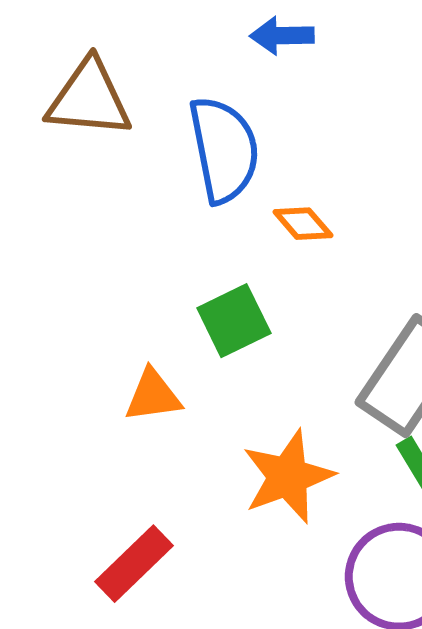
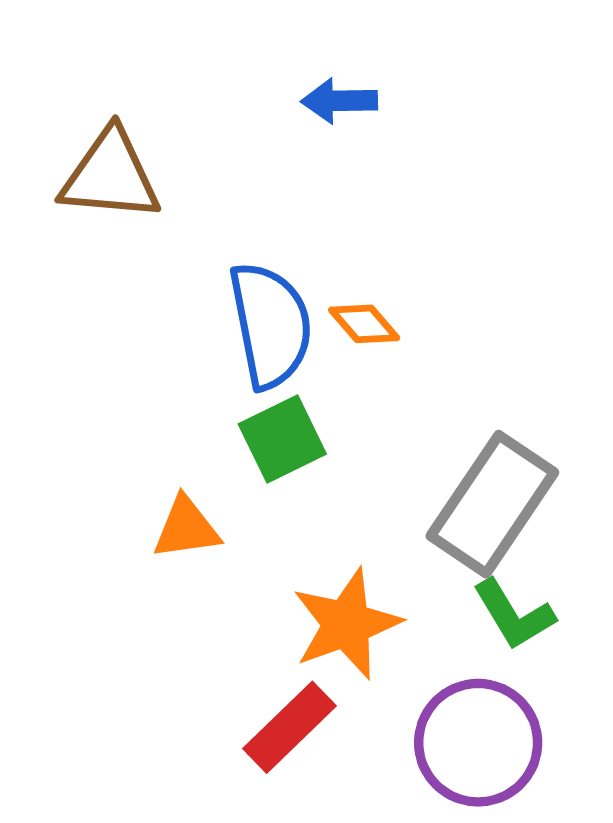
blue semicircle: (224, 150) -> (271, 325), moved
red rectangle: (134, 564) -> (289, 727), moved

